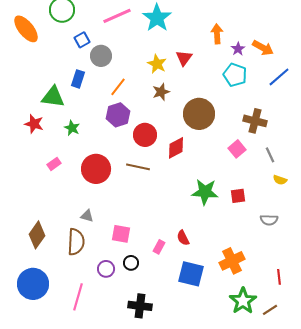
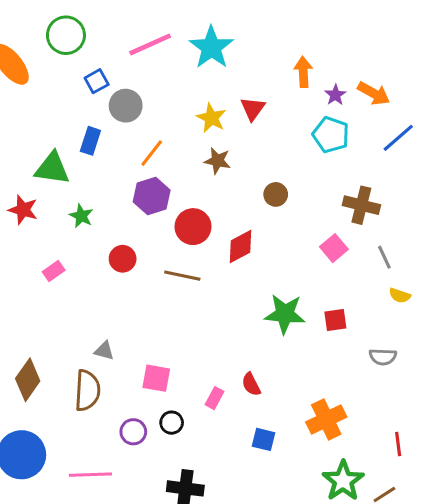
brown star: (161, 92) -> (218, 161), turned 30
brown circle: (199, 114) -> (276, 194), size x0.5
red circle: (96, 169) -> (123, 259), moved, size x0.6
blue square: (191, 274) -> (263, 439), size x0.6
pink line: (78, 297) -> (90, 475), turned 72

